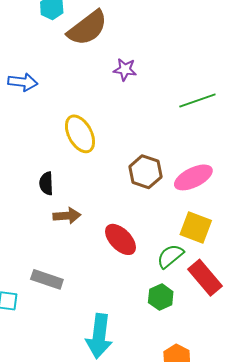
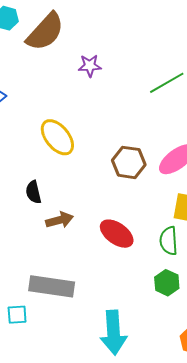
green semicircle: (170, 256) -> (169, 241), turned -44
gray rectangle: (47, 279) -> (52, 286), size x1.4

